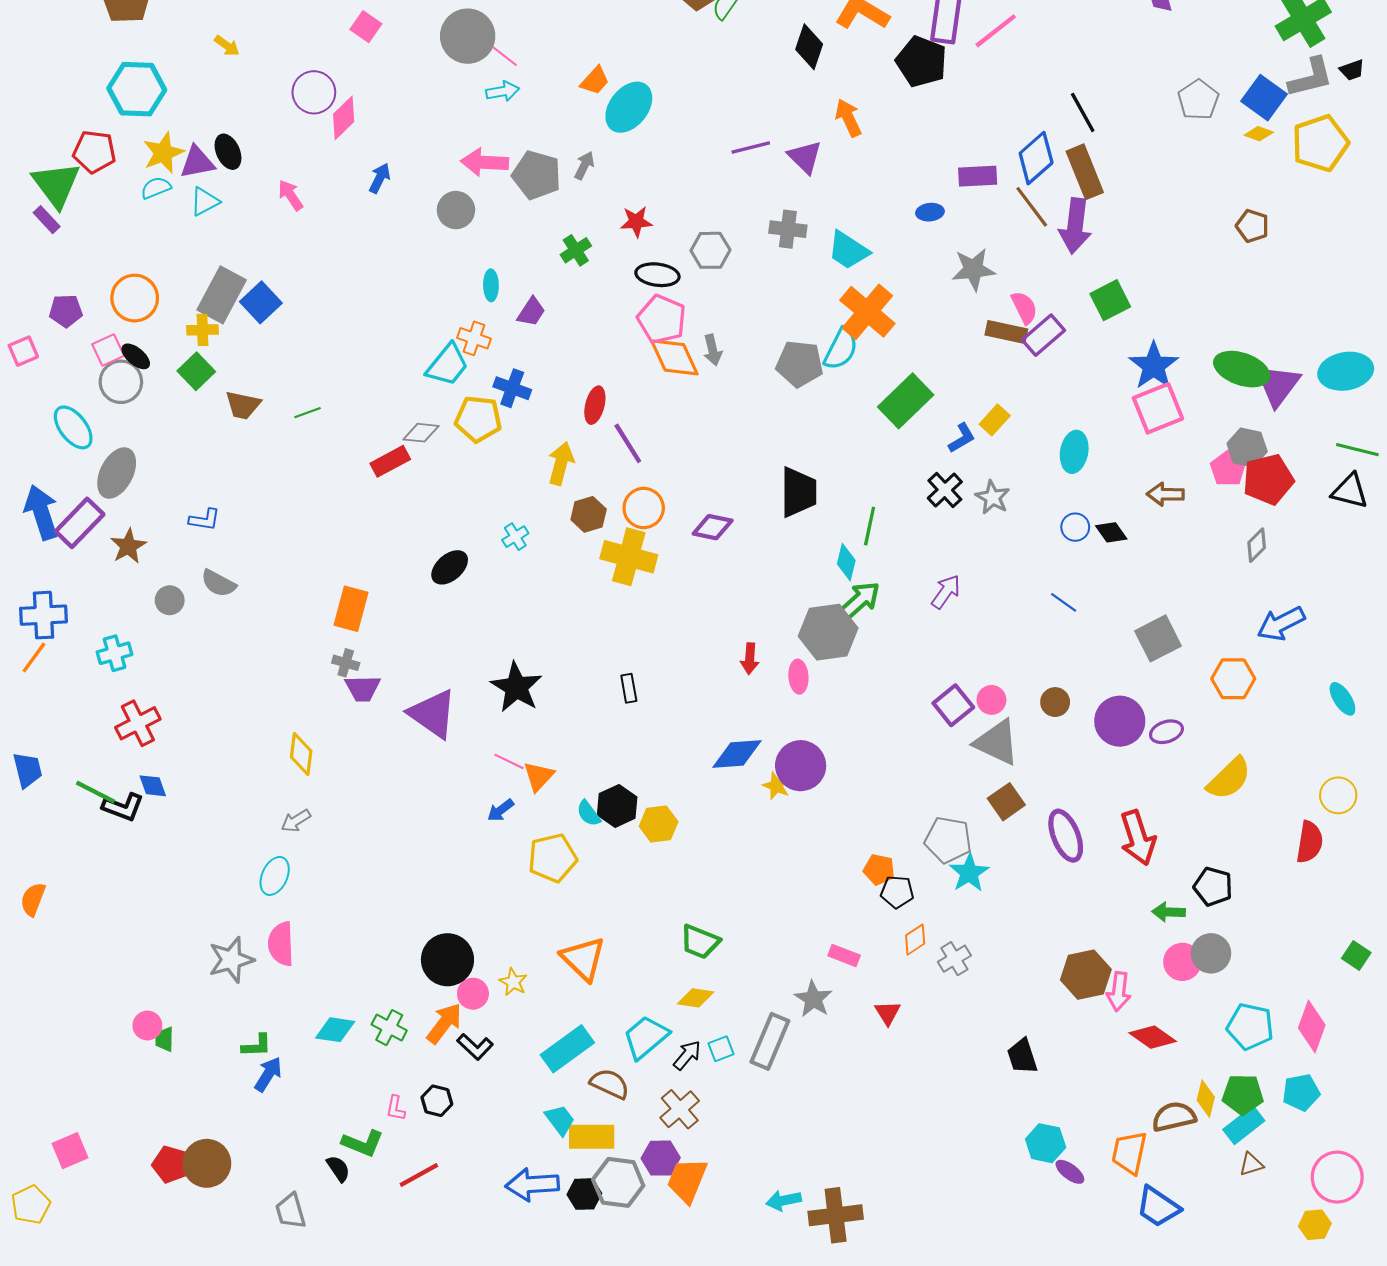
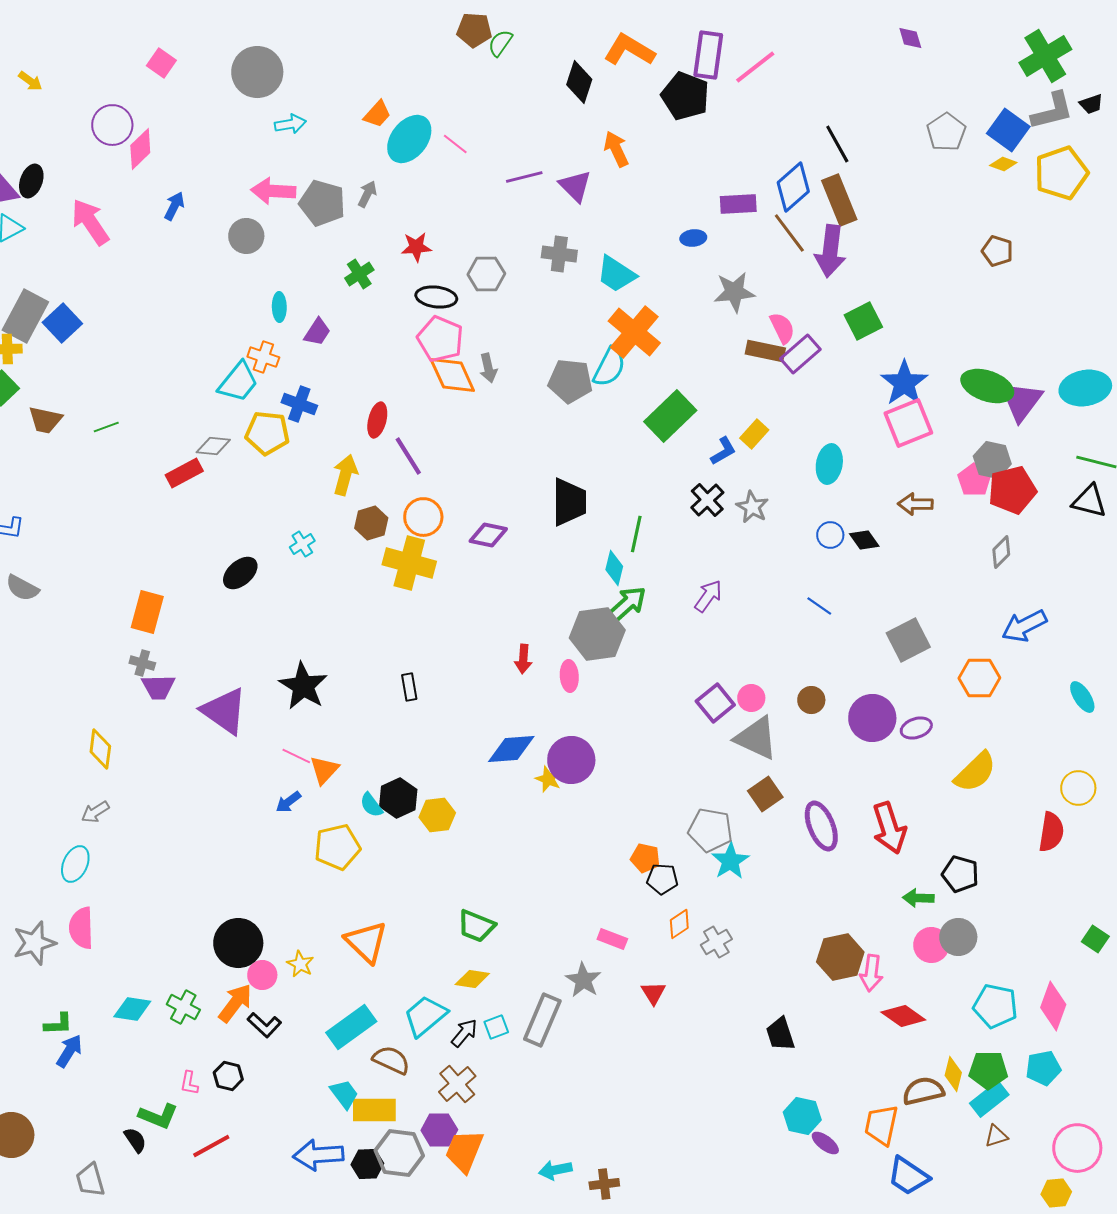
pink line: (505, 56) -> (455, 144), moved
black ellipse: (228, 152) -> (31, 181), turned 44
pink arrow: (291, 195) -> (90, 222), size x1.6
brown cross: (836, 1215) -> (604, 1184), size x0.6

